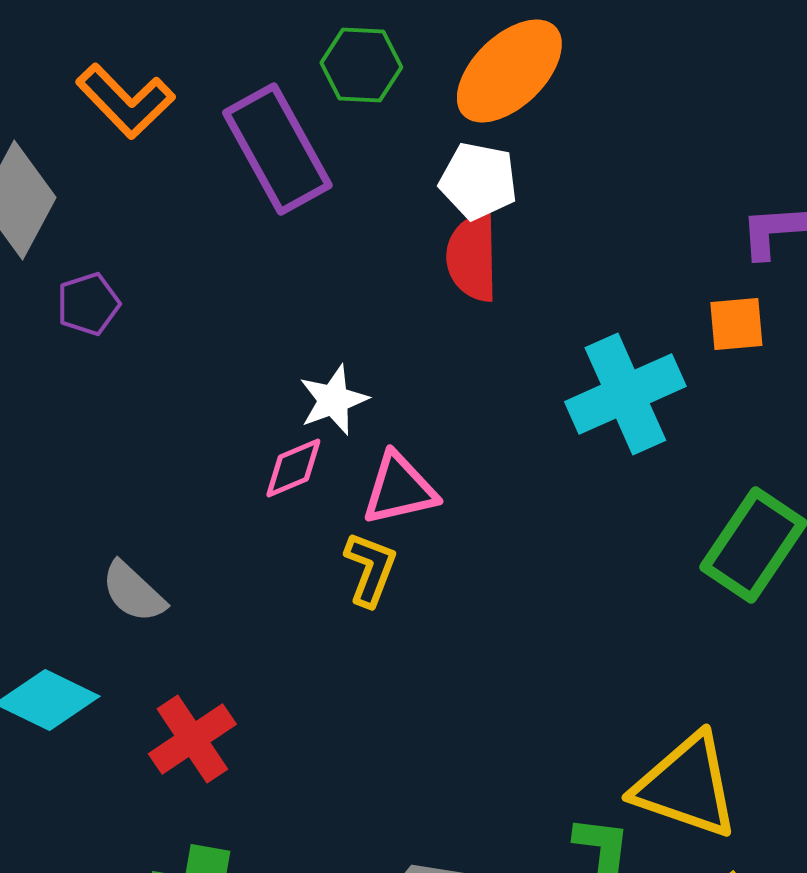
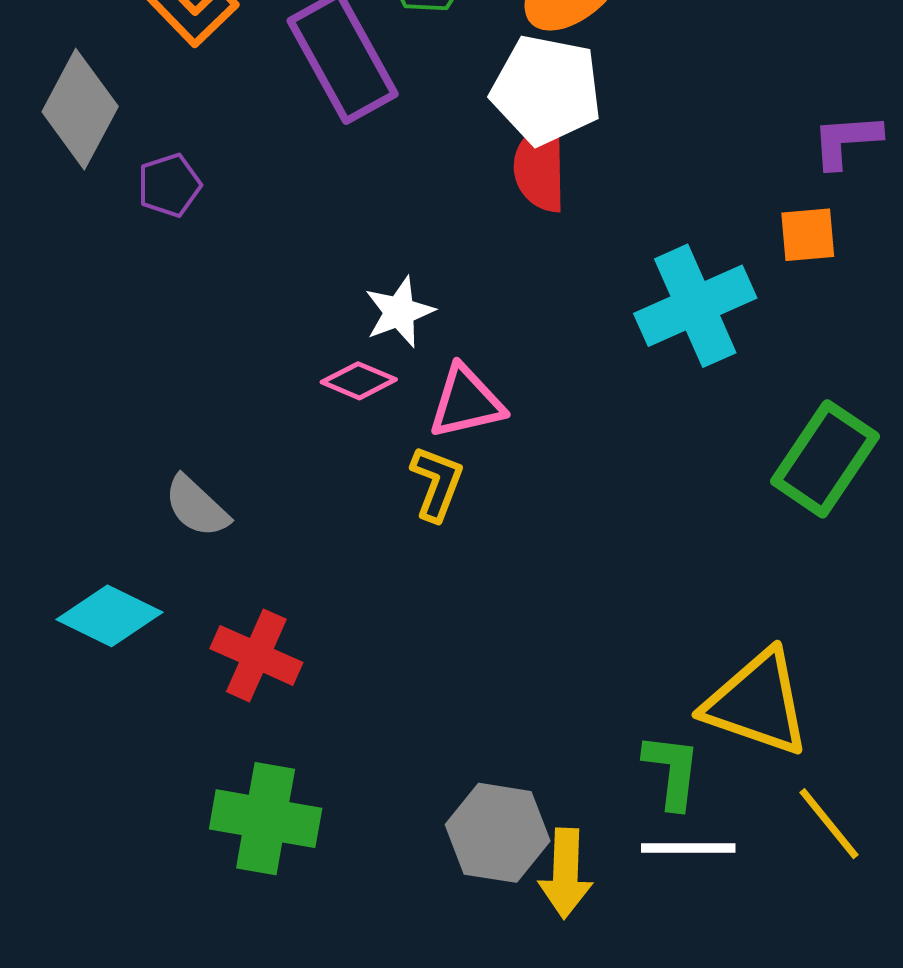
white pentagon: (478, 181) -> (546, 90), size x1.4
purple pentagon: (88, 304) -> (169, 185), moved
pink diamond: (293, 468) -> (359, 381), turned 46
red cross: (192, 739) -> (256, 655), turned -32

